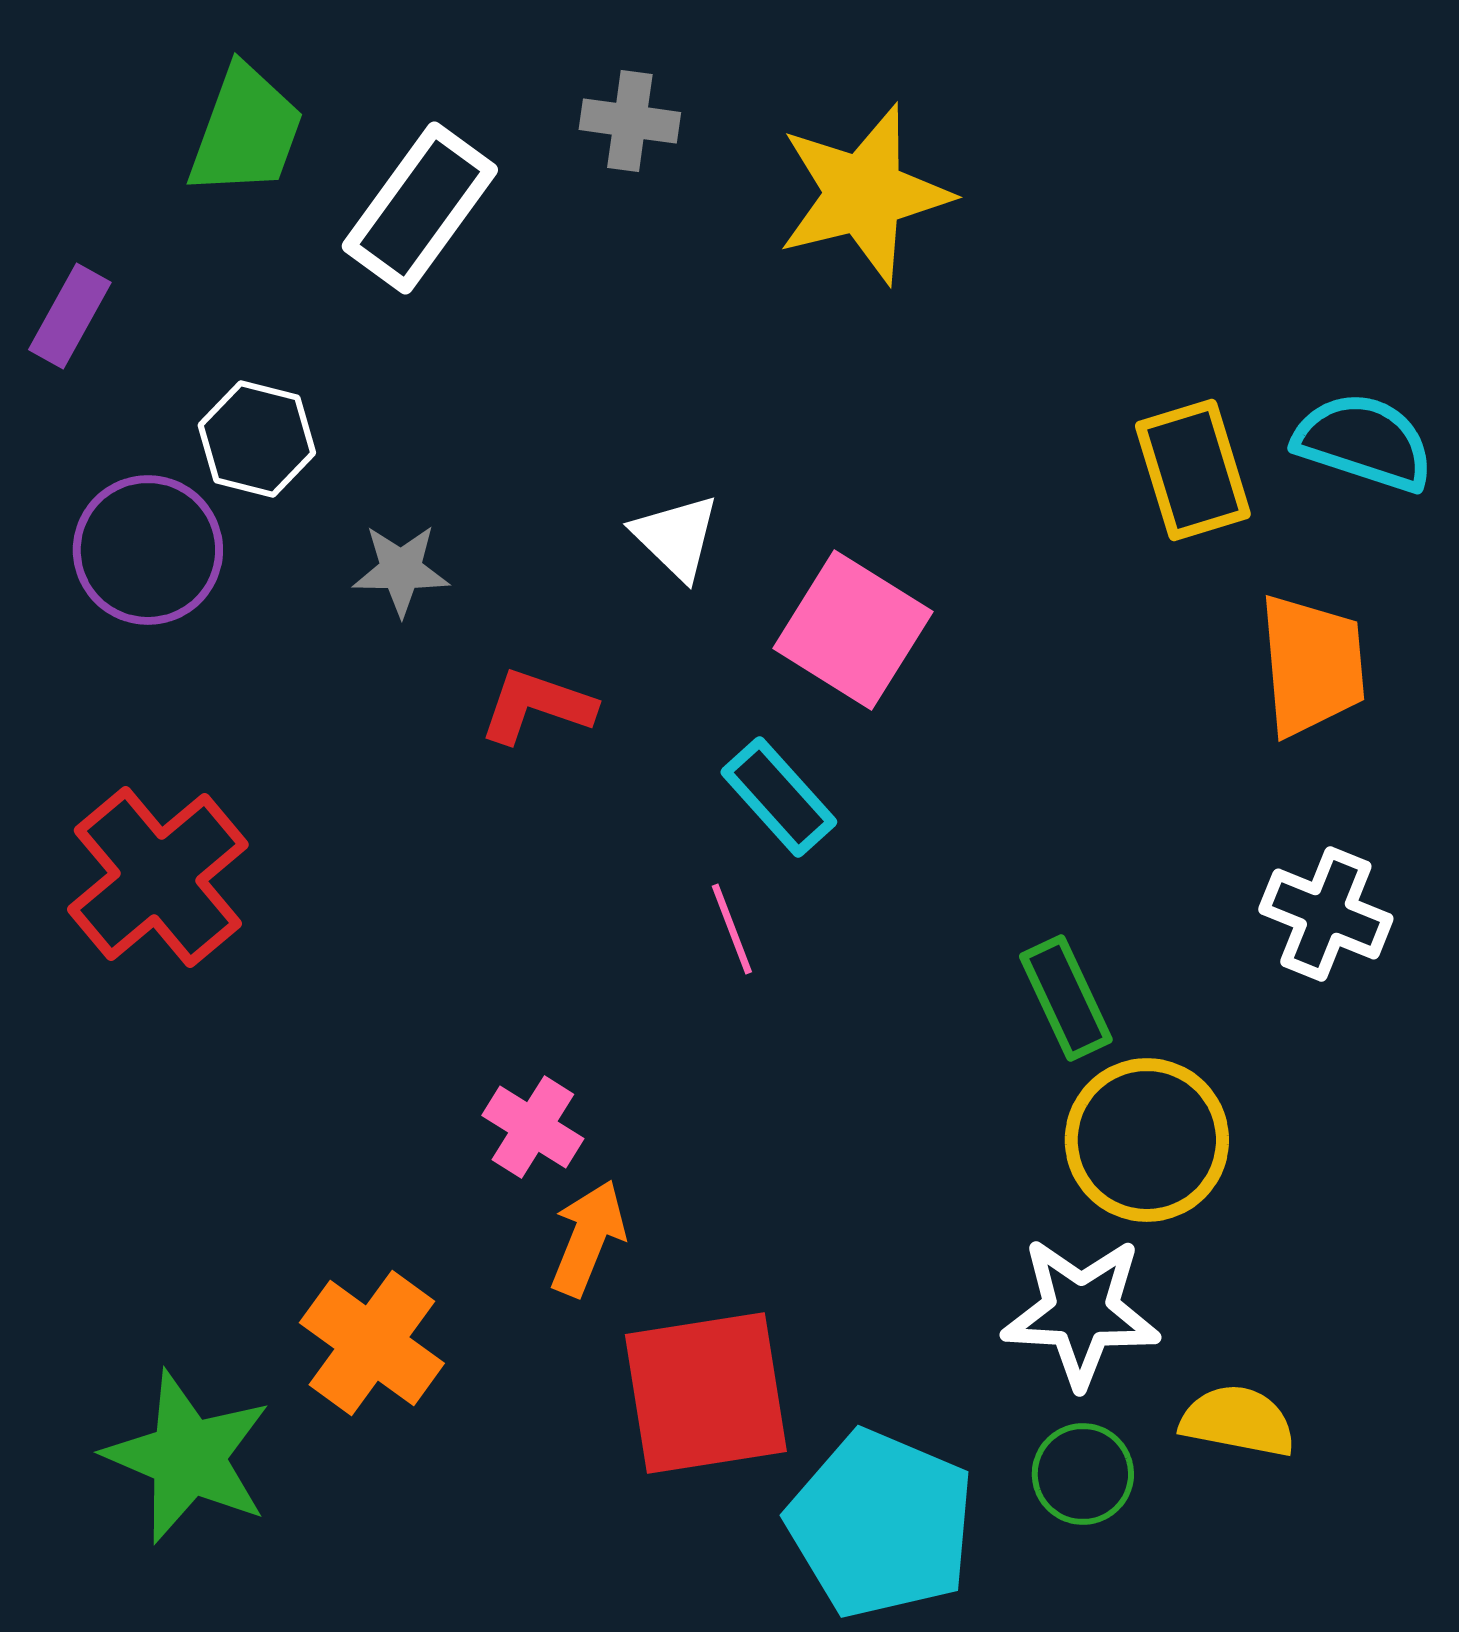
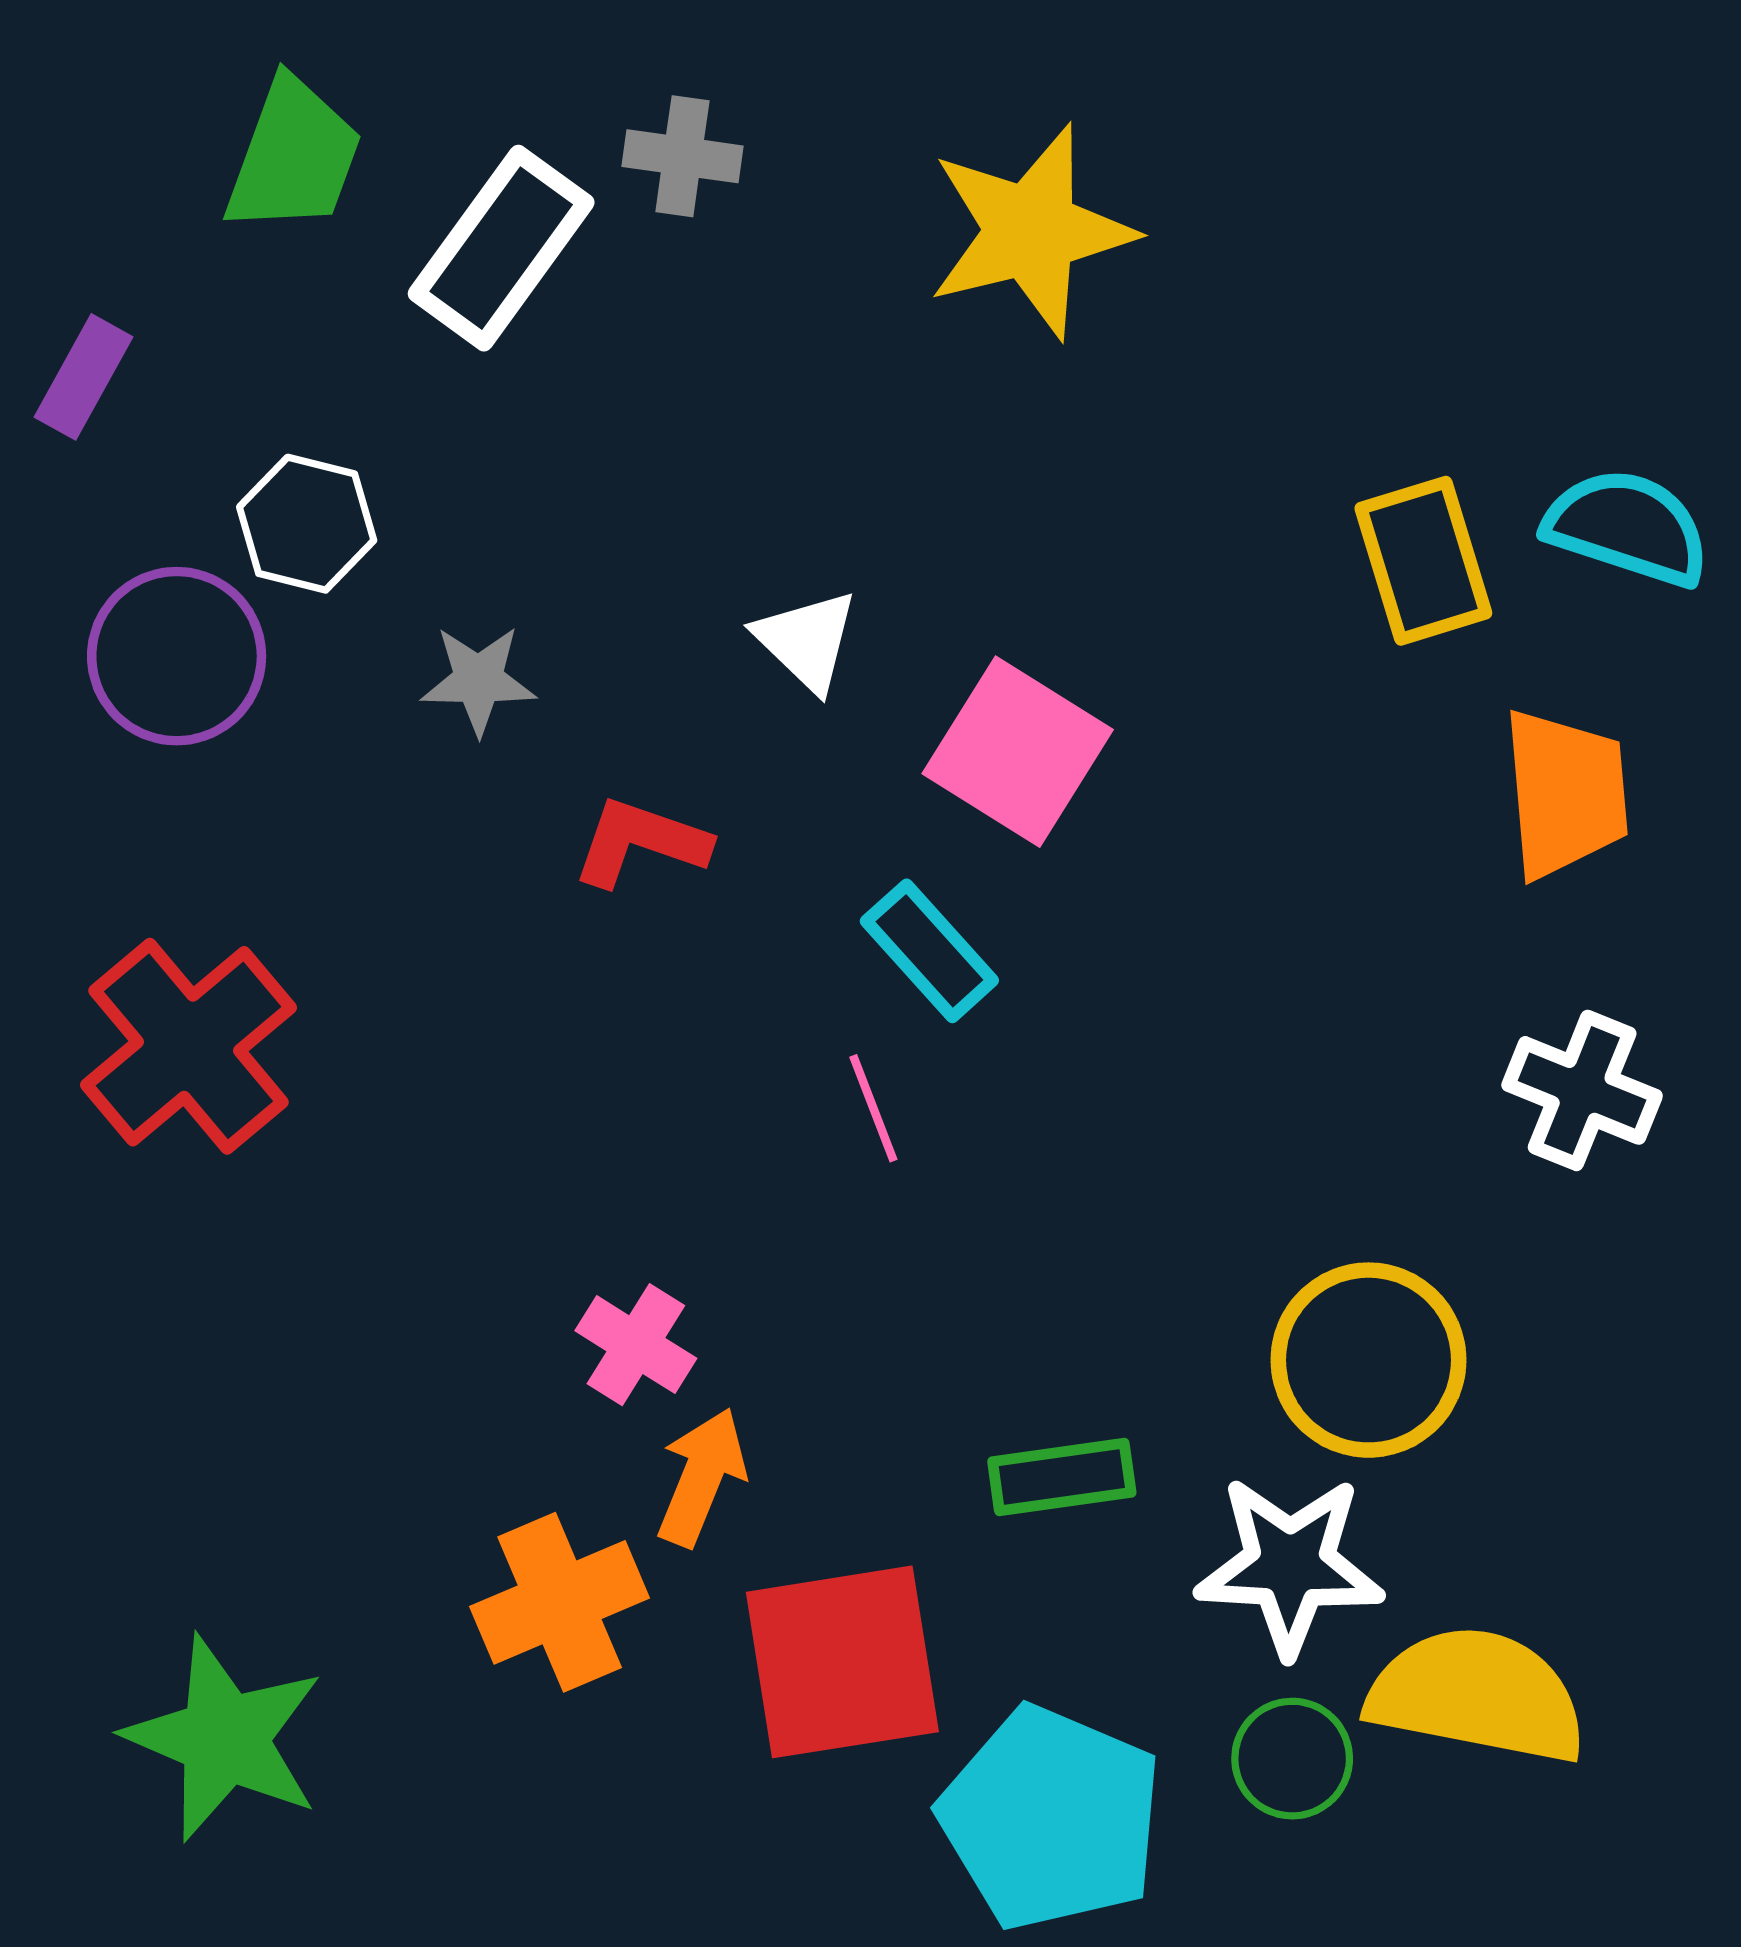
gray cross: (630, 121) -> (682, 156), moved
green rectangle: (1066, 998) -> (1062, 1477), moved, turned -73
orange cross: (372, 1343) -> (560, 1602), moved, turned 31
yellow semicircle: (1238, 1421) -> (1477, 1695), size x1.6

